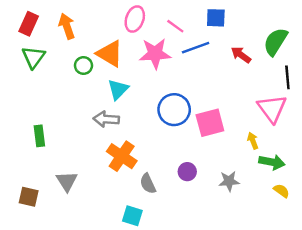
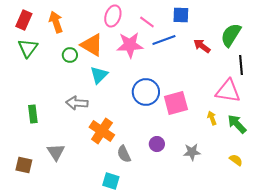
pink triangle: (272, 108) -> (228, 91), turned -44
gray arrow: (106, 119) -> (77, 103), moved
green arrow: (272, 162) -> (237, 124), moved, turned -145

